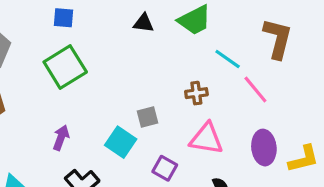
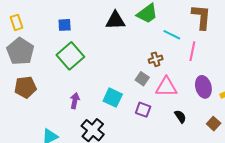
black triangle: (144, 23) -> (115, 20), size x1.5
pink line: (255, 89) -> (192, 51), turned 60
gray square: (147, 117) -> (142, 79), moved, turned -32

